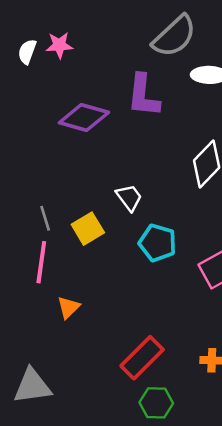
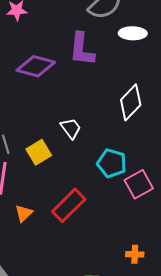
cyan pentagon: (158, 243) -> (112, 163), moved
red rectangle: (142, 358) -> (69, 205), moved

